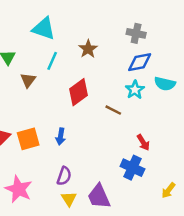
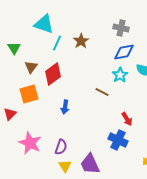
cyan line: (52, 61) -> (57, 43), moved
red diamond: (79, 92) -> (53, 74), moved
blue arrow: (61, 136) -> (65, 107), moved
orange square: (28, 139) -> (29, 94), moved
pink star: (19, 189) -> (30, 143), moved

